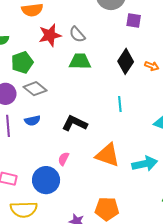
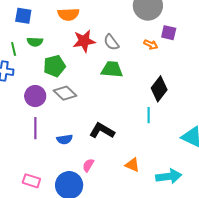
black diamond: (126, 61) -> (159, 89), moved
orange arrow: (152, 66) -> (151, 45), moved
blue semicircle: (32, 121) -> (65, 139), moved
orange triangle: (108, 155) -> (132, 165), size x0.6

